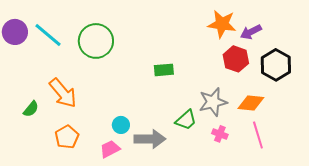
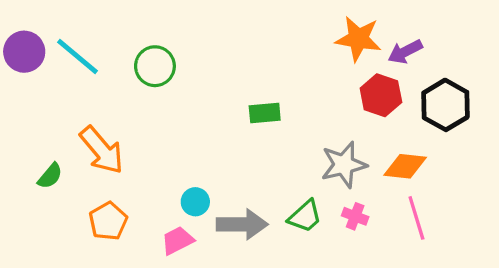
green circle: (96, 41) -> (155, 66), size x0.7
green trapezoid: (186, 120) -> (305, 216), moved

